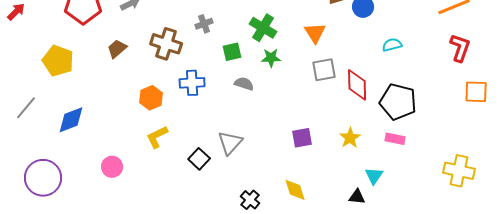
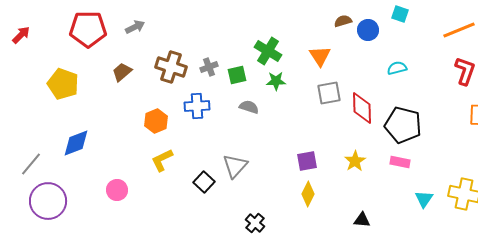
gray cross: (204, 24) -> (209, 67), moved
gray line: (26, 108) -> (31, 164), moved
cyan triangle: (374, 176) -> (424, 199), moved
yellow diamond: (295, 190) -> (308, 194), moved, turned 45

